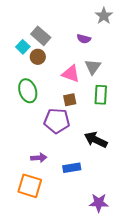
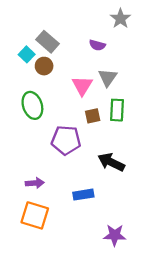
pink triangle: (71, 74) -> (82, 86), turned 42
brown square: (70, 100) -> (93, 116), moved
purple arrow: (39, 158) -> (35, 183), moved

